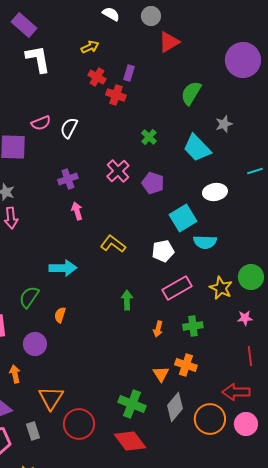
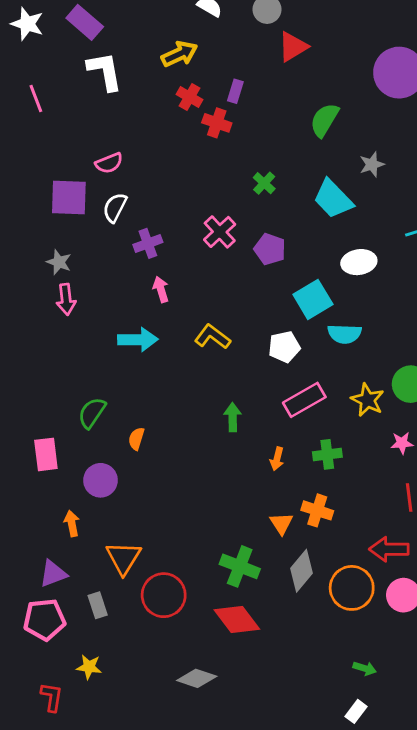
yellow arrow: (90, 47) -> (179, 54), size x1.4
white semicircle: (69, 128) -> (115, 208), moved
cyan arrow: (63, 268) -> (138, 340), moved

